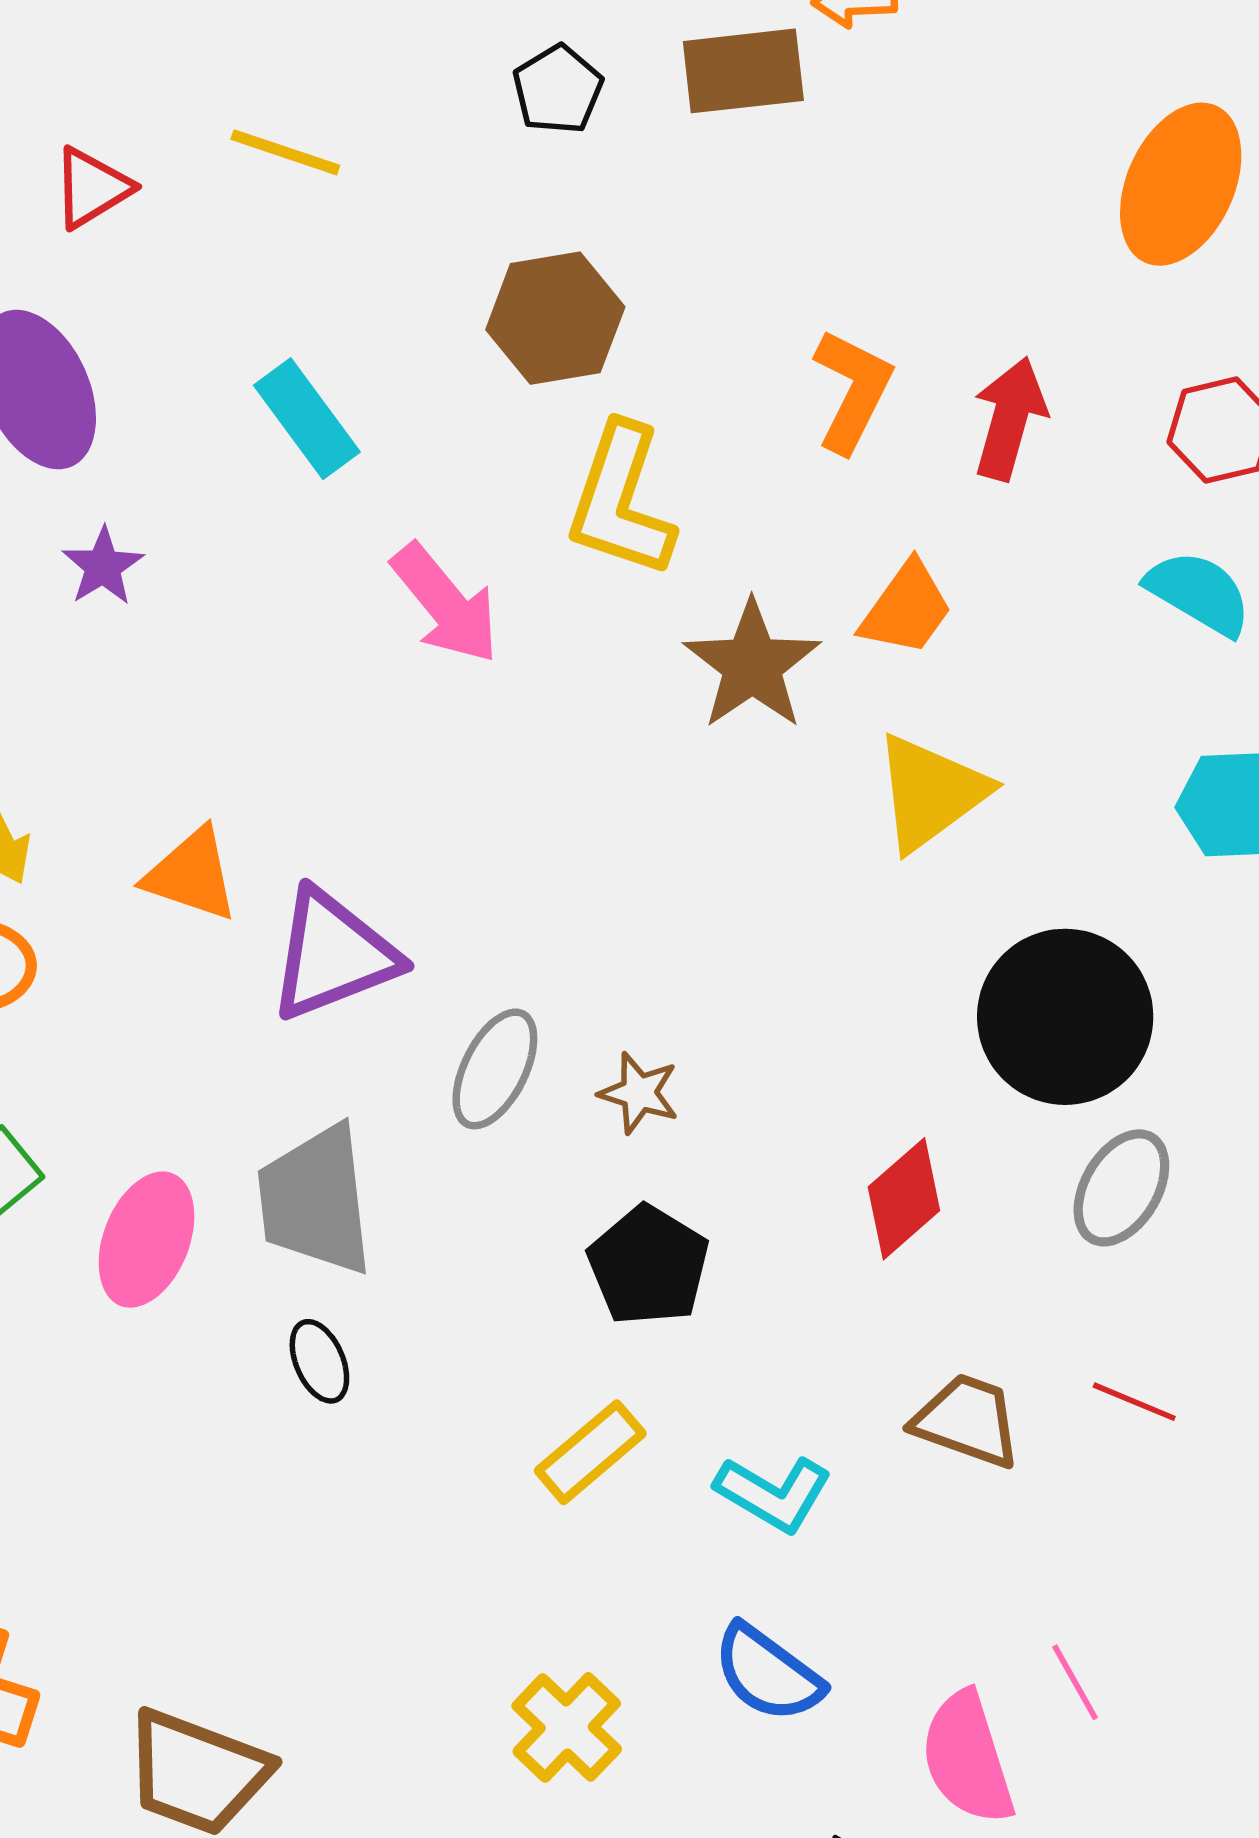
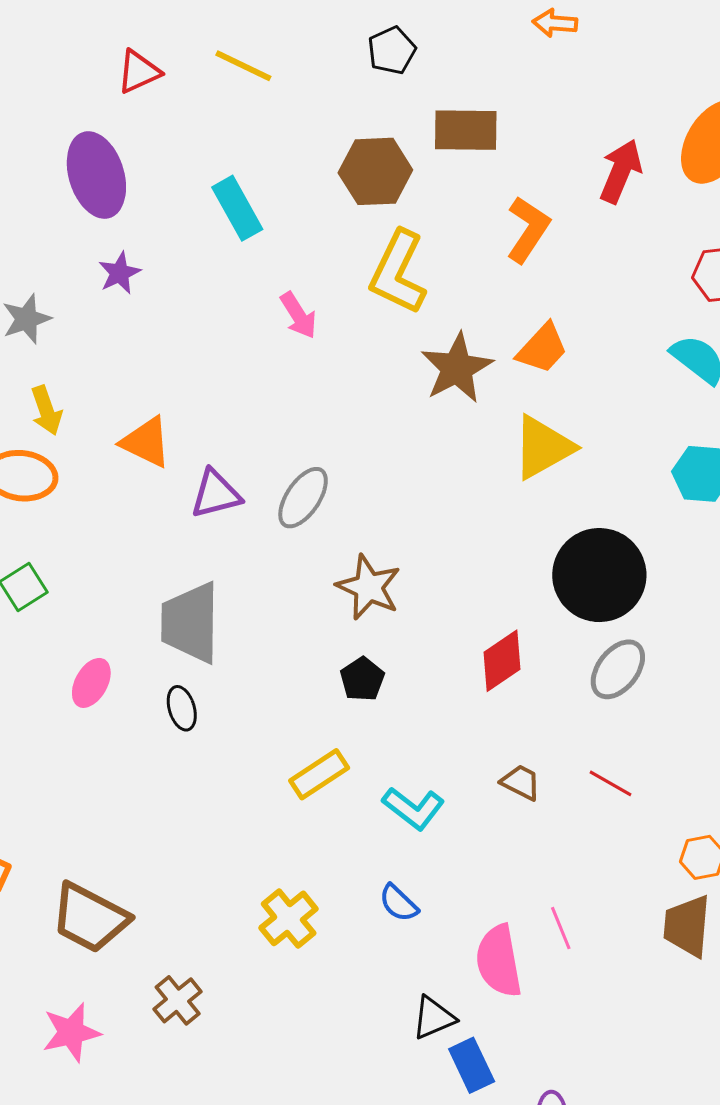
brown rectangle: (743, 71) -> (466, 130), moved
red arrow: (1010, 418) -> (621, 171), moved
pink arrow: (445, 604) -> (298, 315), size x0.7
purple triangle: (333, 955) -> (216, 494), size x0.7
gray ellipse: (495, 1069) -> (303, 498), moved
brown star: (639, 1093) -> (369, 587), size x1.5
pink ellipse: (146, 1240) -> (91, 683), moved, size x0.7
black pentagon: (648, 1265) -> (362, 679), size x0.7
brown trapezoid: (967, 1421) -> (521, 782), size x0.7
blue semicircle: (768, 1673) -> (399, 903), size x0.7

